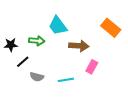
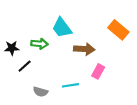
gray semicircle: (37, 77) -> (41, 92), moved

